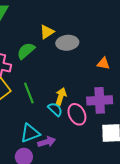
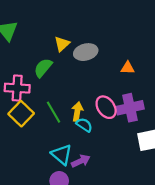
yellow arrow: (61, 97) -> (77, 112), moved
pink ellipse: (77, 114) -> (106, 107), moved
cyan triangle: (30, 133) -> (62, 155), turned -50

